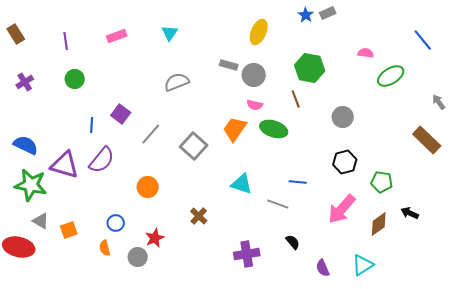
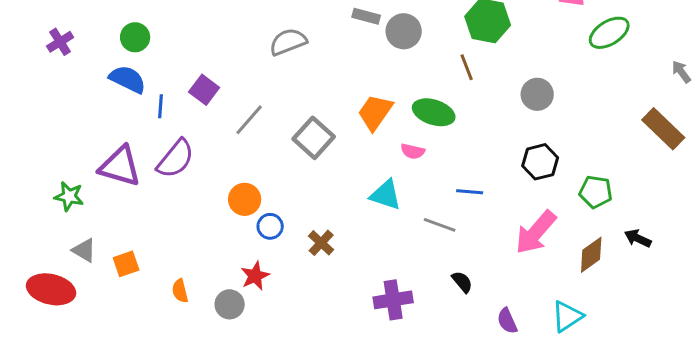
pink semicircle: (255, 105) -> (413, 151), moved
blue semicircle: (26, 145) -> (128, 79), moved
green star: (31, 185) -> (69, 196), size x0.6
blue circle: (116, 223) -> (270, 226), moved

